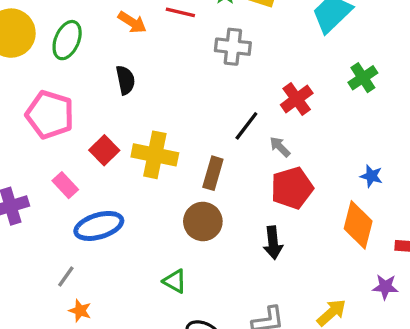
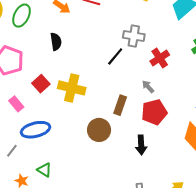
gray cross: (233, 47) -> (134, 36), moved
black line: (246, 126) -> (115, 56), moved
brown rectangle: (213, 173) -> (120, 105), moved
gray line: (66, 277) -> (12, 151), moved
green triangle: (175, 281) -> (44, 170), moved

